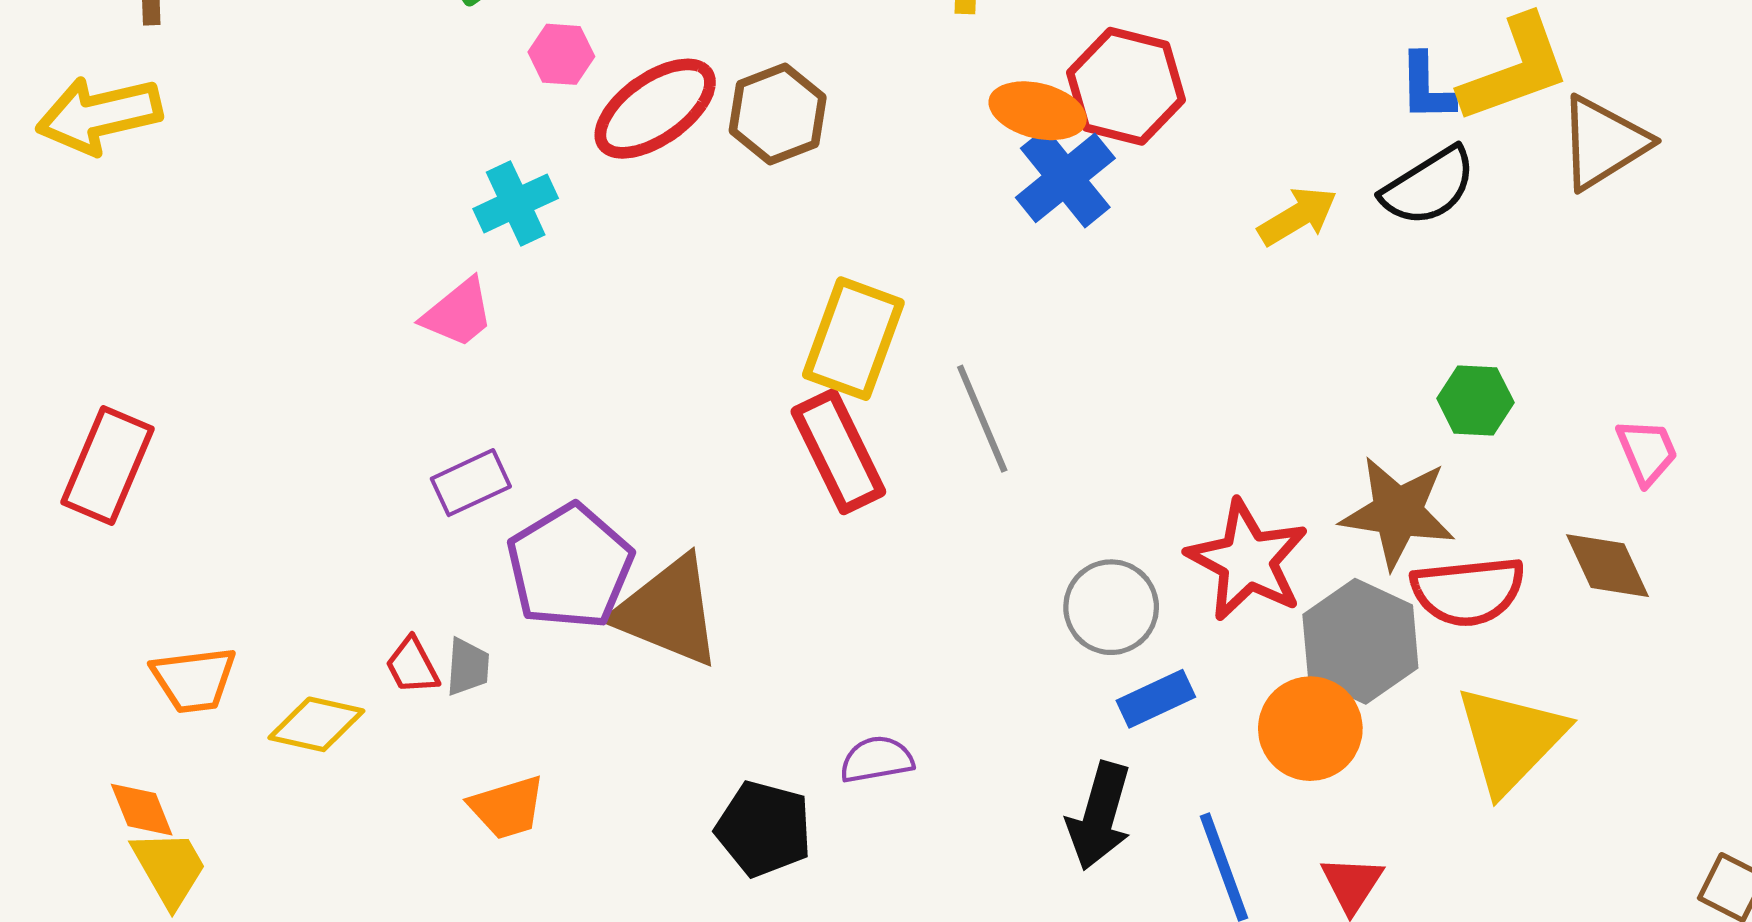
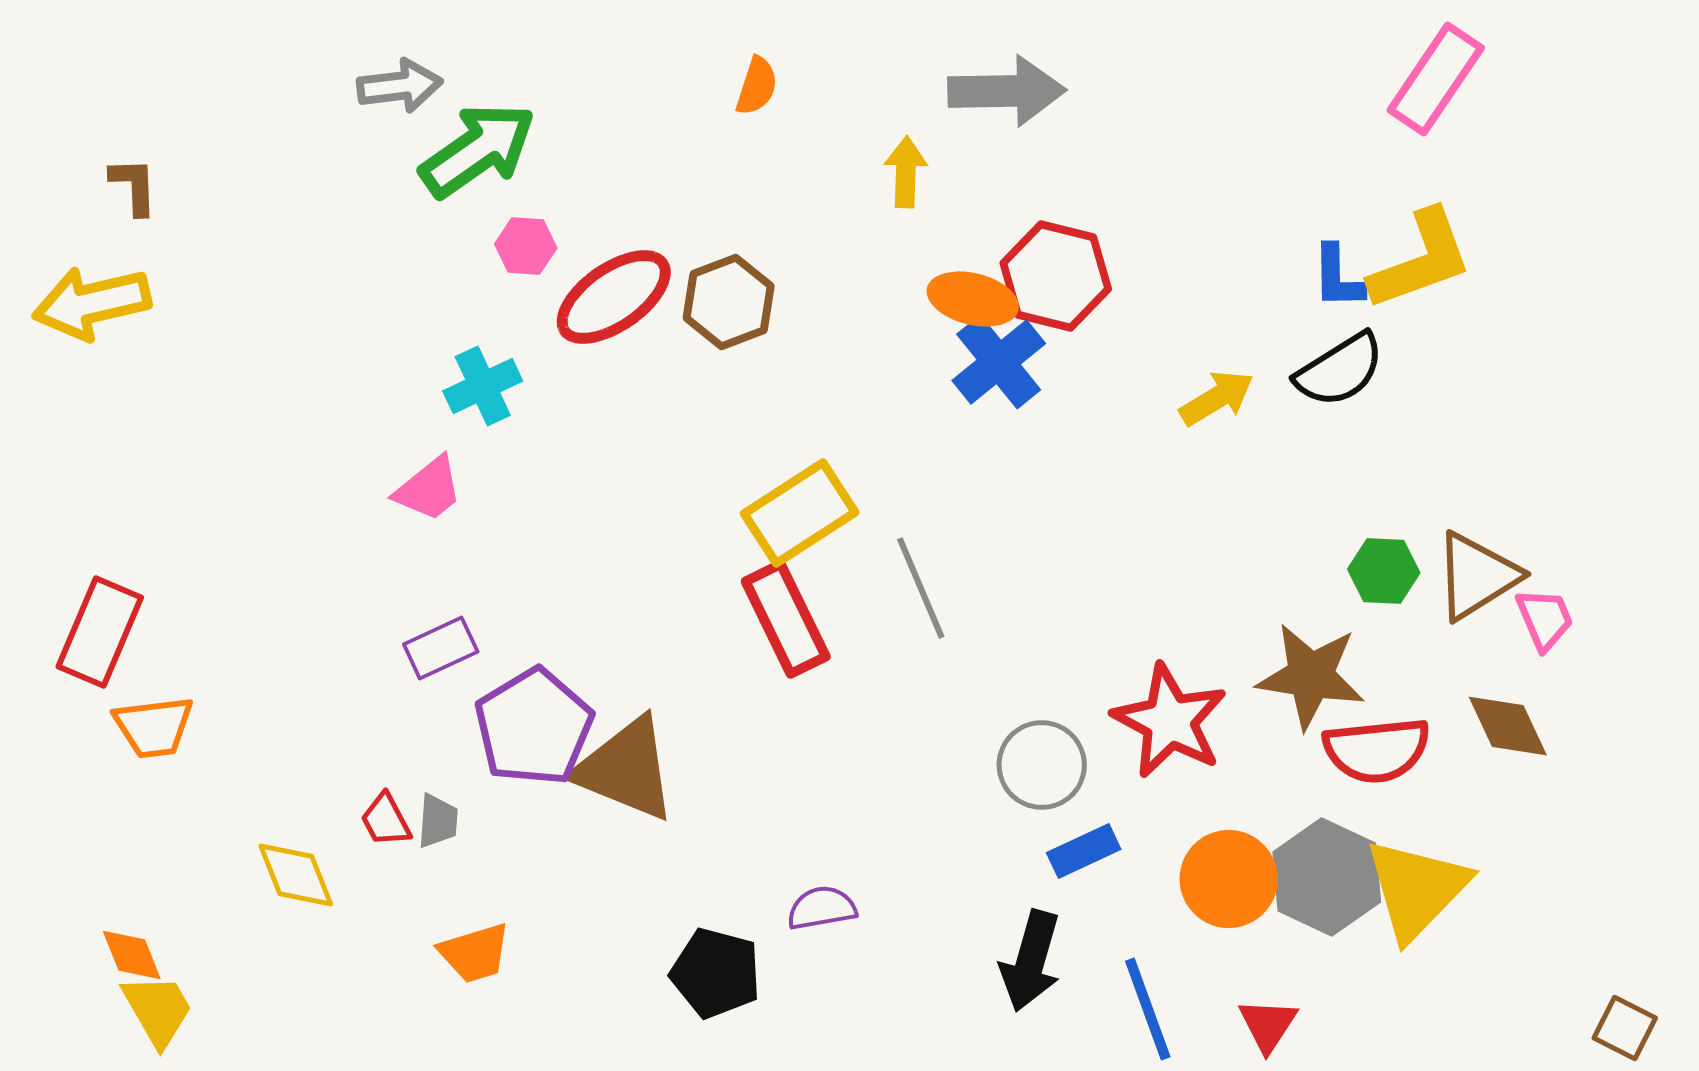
brown triangle: (1603, 143) -> (1477, 576), moved
yellow rectangle: (853, 339) -> (800, 513), turned 37
gray hexagon: (1360, 641) -> (1327, 877), moved
orange trapezoid: (194, 680) -> (154, 727), moved
yellow diamond: (316, 724) -> (296, 875), turned 56

